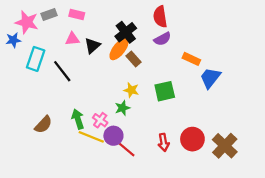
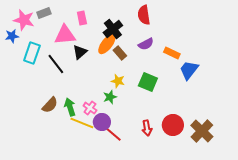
pink rectangle: (77, 14) -> (82, 18), moved, turned 64
pink triangle: (72, 39) -> (65, 35), size x1.6
purple semicircle: (162, 39) -> (146, 44), moved
black triangle: (92, 46) -> (80, 52), moved
green square: (165, 91) -> (148, 82), turned 36
brown semicircle: (43, 125) -> (50, 105), moved

